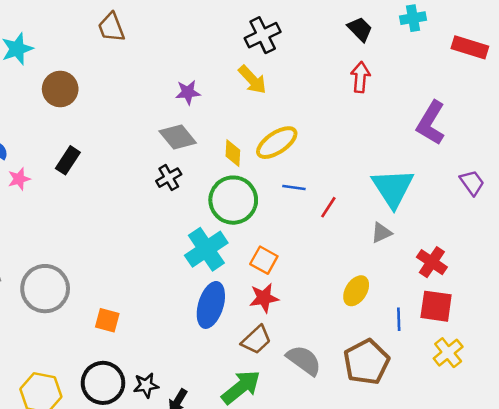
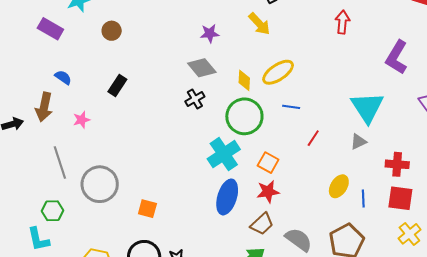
brown circle: (60, 89) -> (112, 31), size x0.7
pink star: (19, 179) -> (81, 120), moved
red line: (328, 207) -> (313, 138), moved
red cross: (432, 262) -> (397, 164), turned -30
blue line: (399, 319) -> (363, 198), moved

